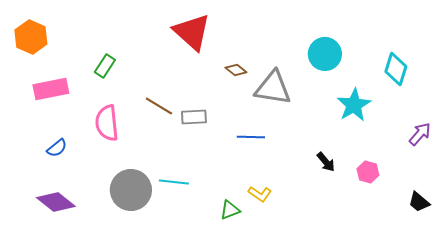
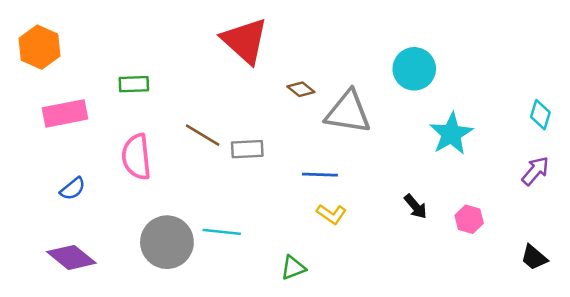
green rectangle: (105, 66) -> (134, 84), turned 55
cyan diamond: (396, 69) -> (540, 115), moved, size x0.7
yellow L-shape: (260, 194) -> (331, 214), moved

